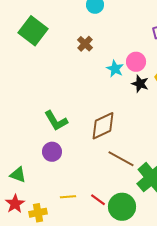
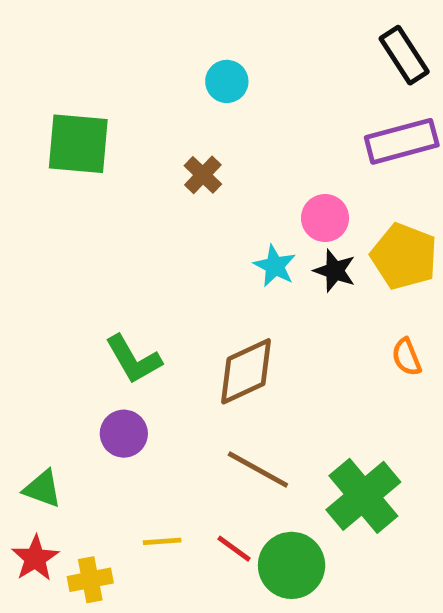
green square: (33, 31) -> (78, 144), turned -32
cyan star: (115, 69) -> (275, 266), moved
brown line: (121, 159) -> (258, 470), moved

